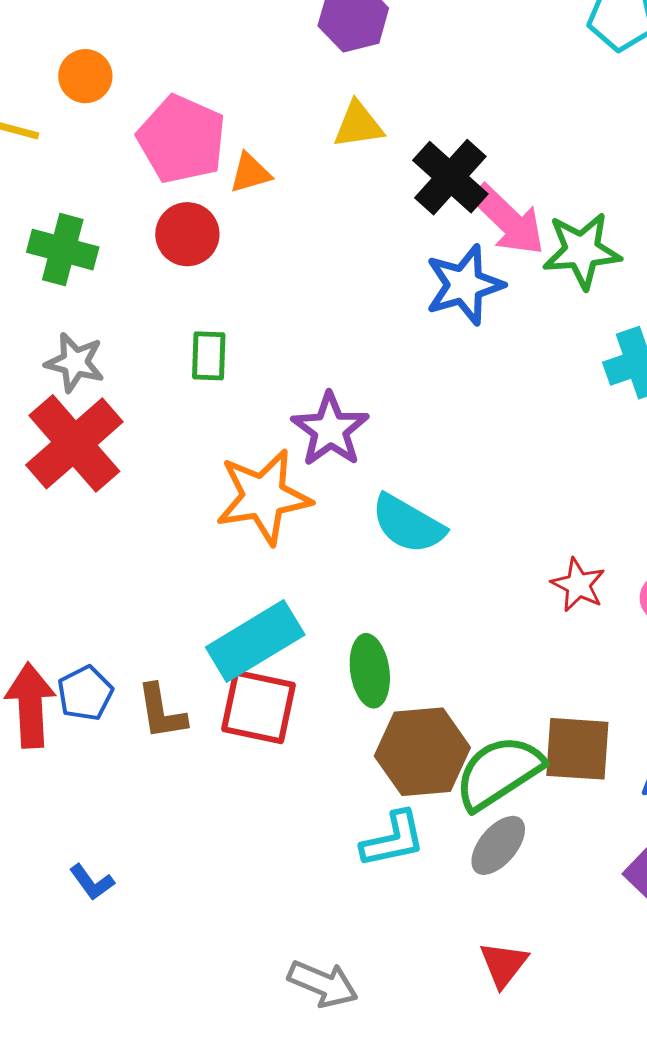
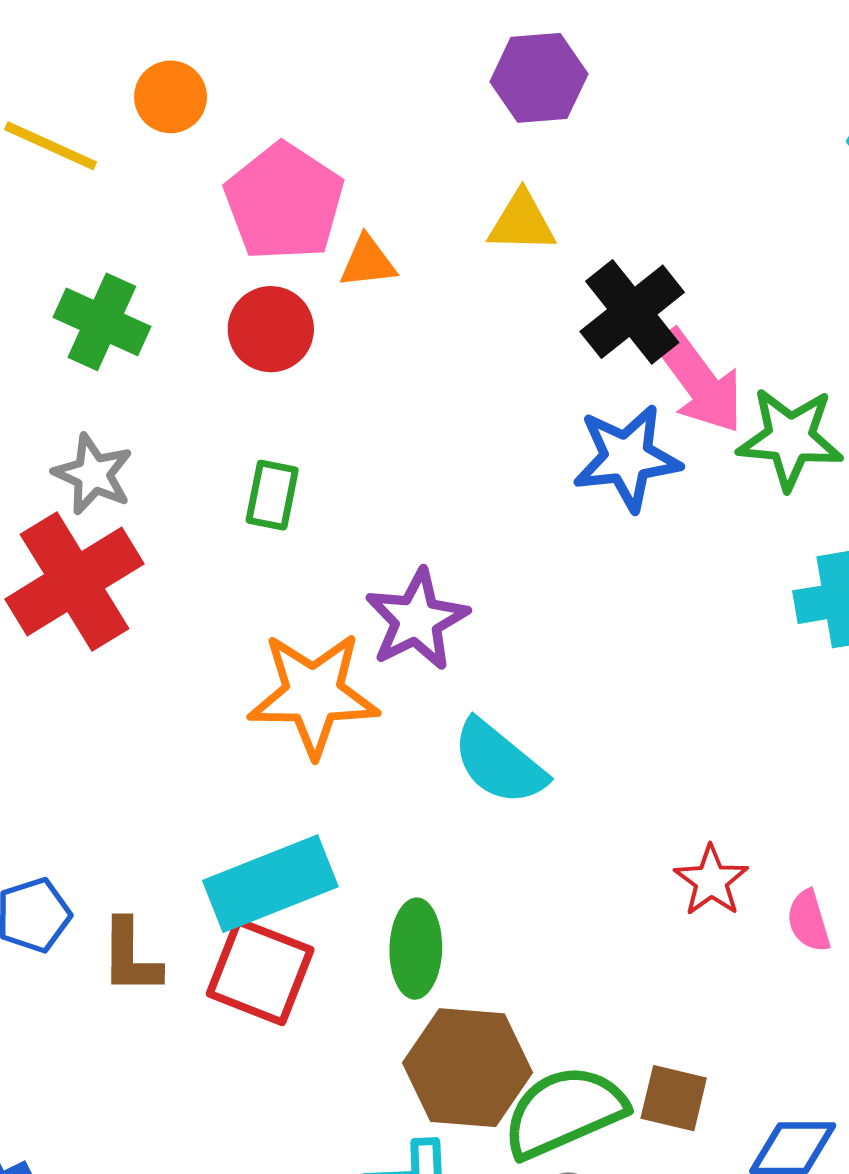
brown square: (577, 749) -> (674, 1098), size x0.7

